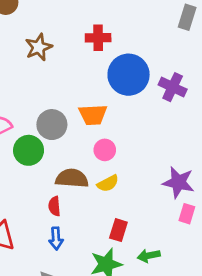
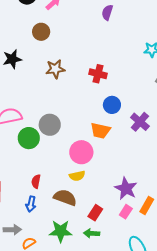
blue circle: (129, 75) -> (112, 105), size x0.6
orange trapezoid: (93, 115) -> (100, 131), moved
pink circle: (105, 150) -> (81, 152), size x1.5
brown semicircle: (72, 178) -> (65, 197), moved
red rectangle: (118, 230) -> (95, 213), moved

